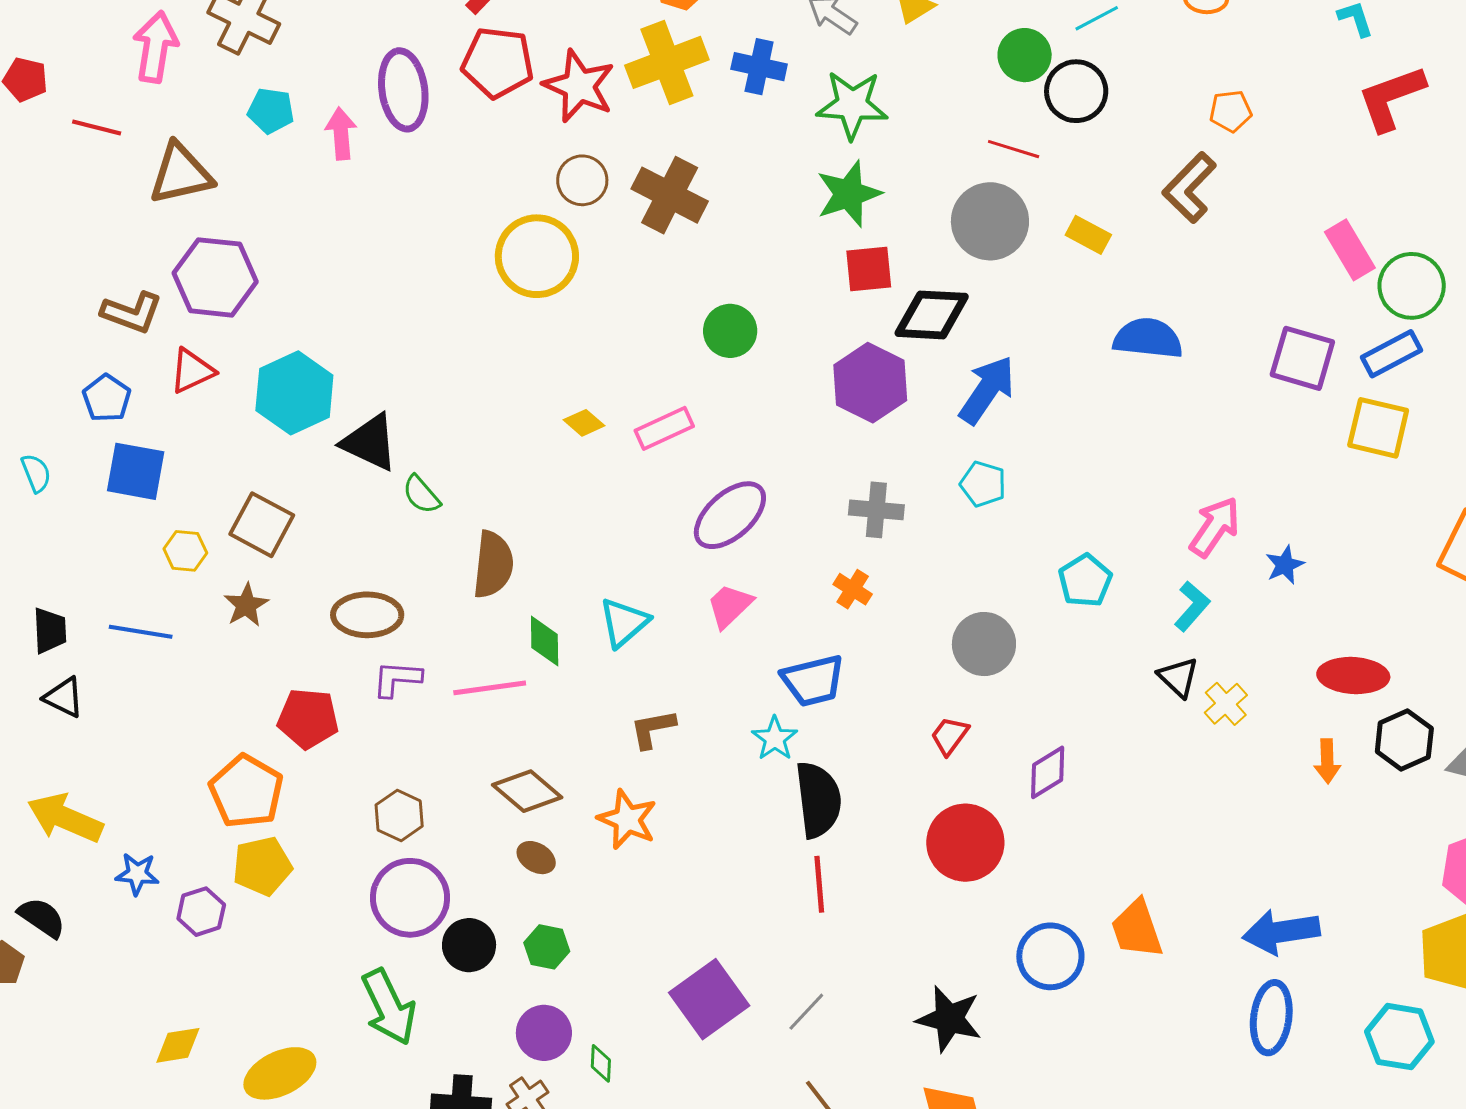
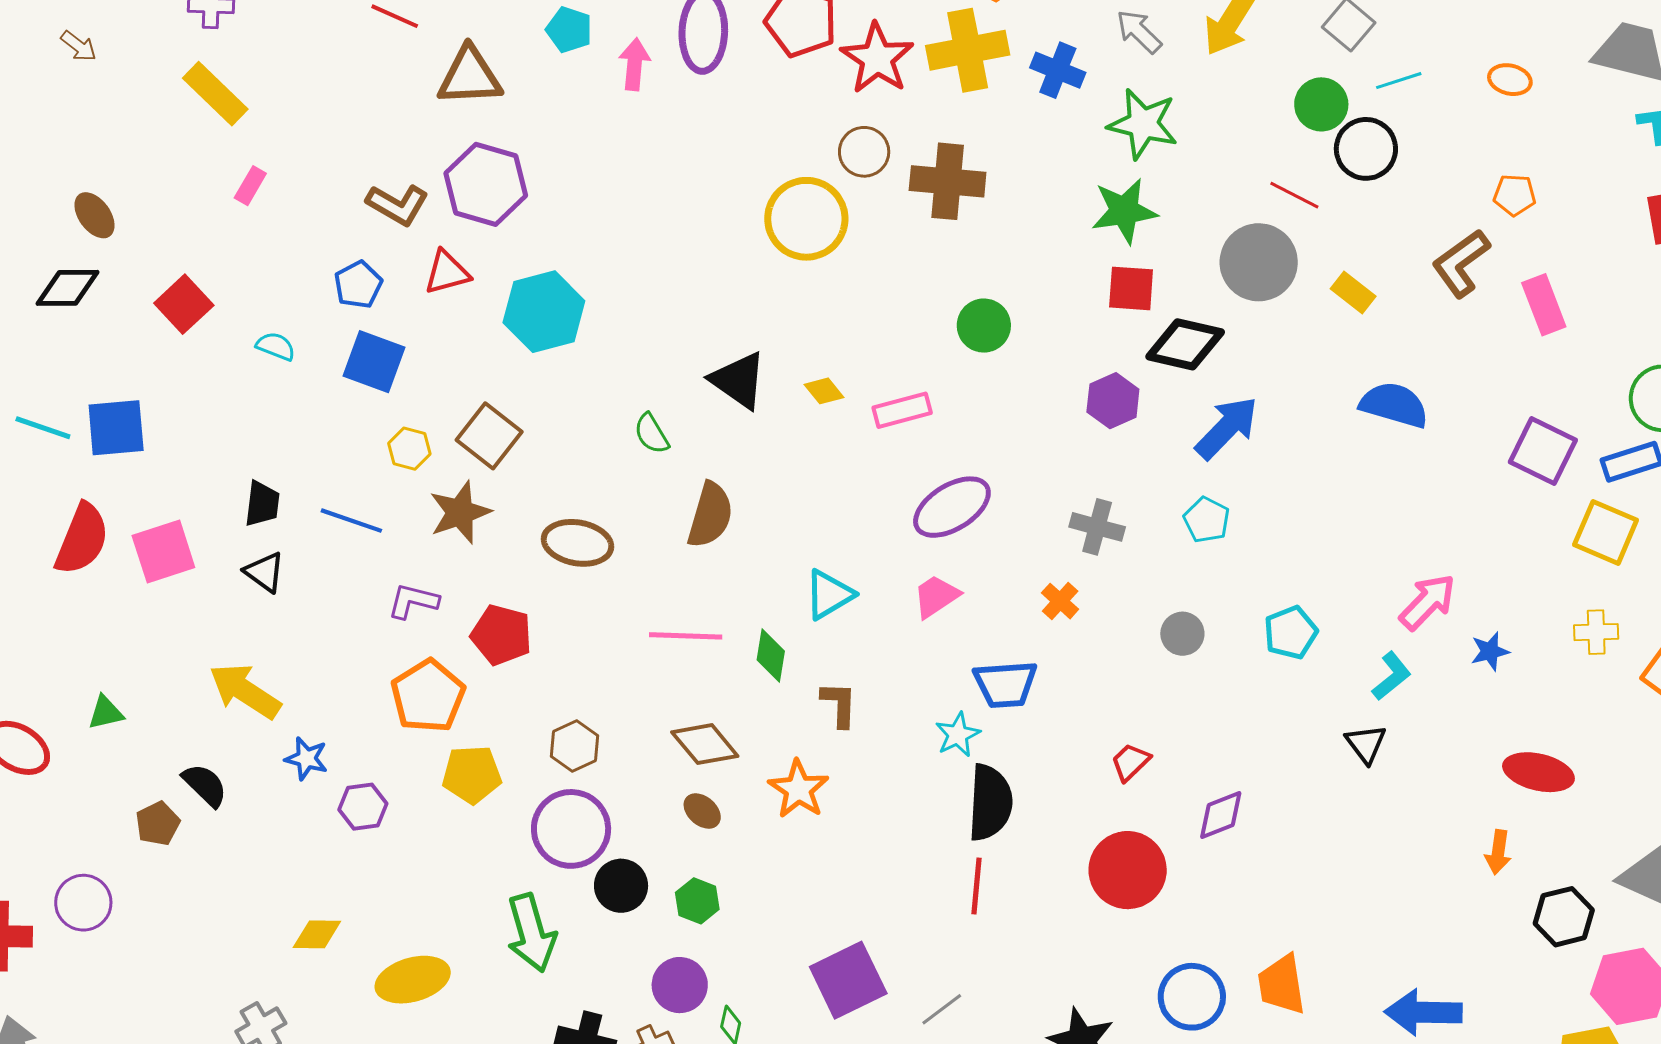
brown cross: (670, 195) -> (948, 181), turned -32
pink rectangle: (1350, 250) -> (1544, 305), moved
purple hexagon: (870, 383) -> (1113, 401), size x0.7
black triangle: (370, 442) -> (739, 380), moved
cyan semicircle: (36, 473) -> (276, 346), turned -57
brown star: (246, 605) -> (460, 512), size x1.4
green diamond: (545, 641) -> (771, 655), moved
gray circle: (984, 644) -> (1182, 634), moved, size x0.7
purple L-shape: (397, 679) -> (413, 601), moved
yellow cross: (1226, 704) -> (1596, 632), moved, turned 30
brown L-shape: (653, 729) -> (839, 704), turned 93
black hexagon: (1404, 740) -> (1564, 917), moved
yellow pentagon: (262, 866) -> (472, 774), moved

